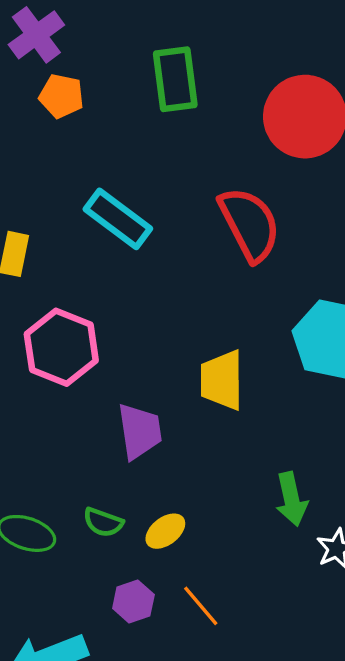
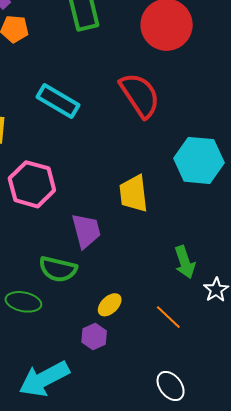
green semicircle: (103, 522) -> (58, 269), moved, size x1.5
yellow ellipse: (165, 531) -> (110, 305), moved
orange line: (201, 606) -> (168, 317), moved

